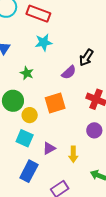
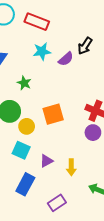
black arrow: (86, 58) -> (85, 46), moved
purple semicircle: (69, 72) -> (66, 59), moved
purple circle: (94, 130) -> (93, 133), moved

